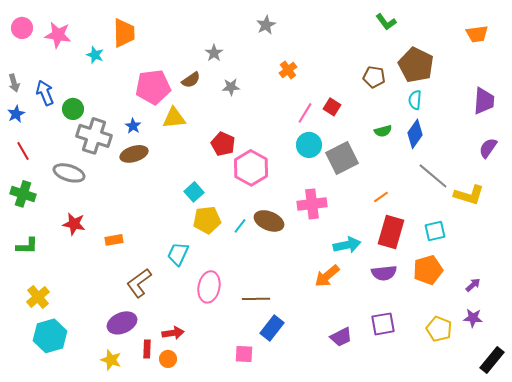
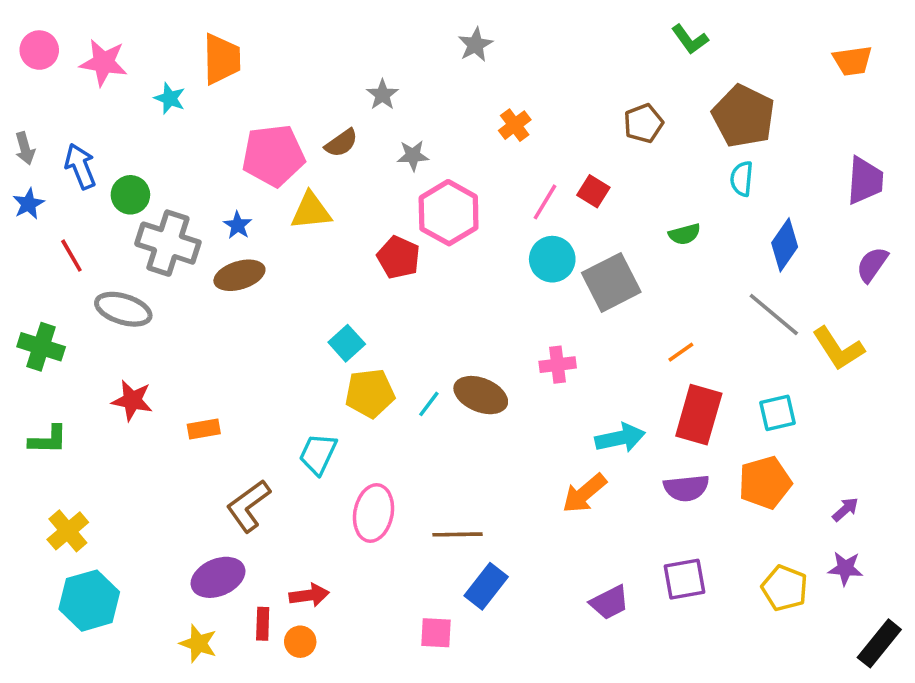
brown pentagon: (374, 77) -> (643, 123), moved, turned -30
blue diamond: (415, 134) -> (785, 245), moved
red line: (23, 151) -> (71, 256), moved
pink hexagon: (251, 168) -> (449, 213), moved
yellow L-shape: (469, 195) -> (838, 349), turned 40
pink cross: (312, 204) -> (558, 365), size x0.7

